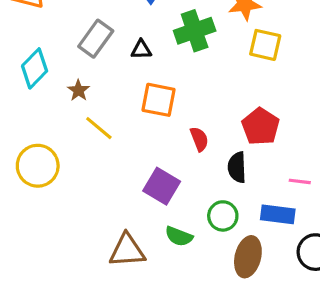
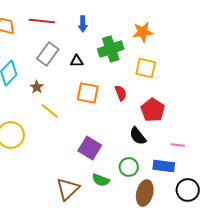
yellow square: (265, 45) -> (146, 68), moved
red semicircle: (199, 139) -> (121, 93), moved
black semicircle: (237, 167) -> (138, 136), turned -36
brown triangle: (127, 250) -> (68, 189), turned -40

